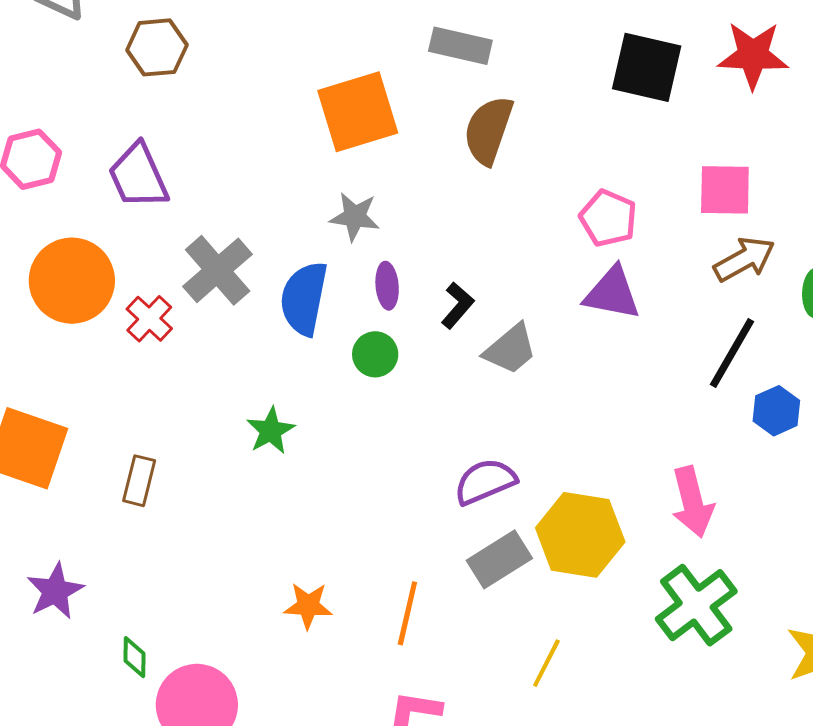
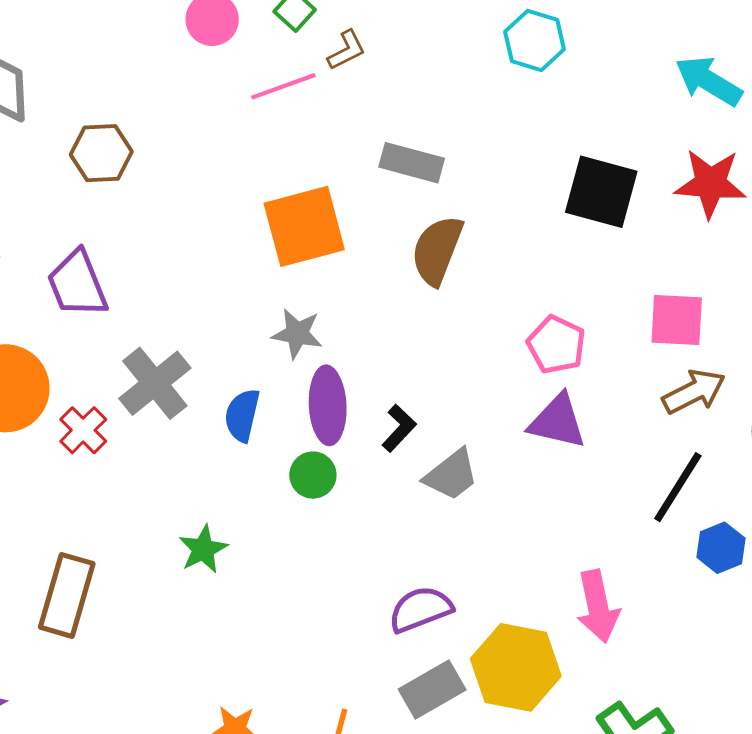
purple ellipse: (387, 286) -> (328, 405), size x1.6
blue semicircle: (304, 298) -> (242, 415), size x0.7
brown rectangle: (139, 481) -> (67, 595), size x1.6
pink arrow: (692, 502) -> (598, 606), moved

